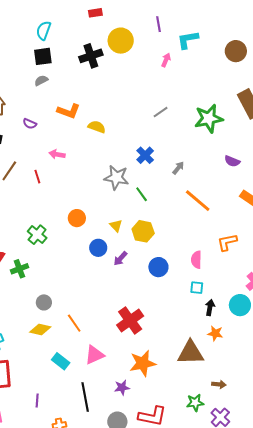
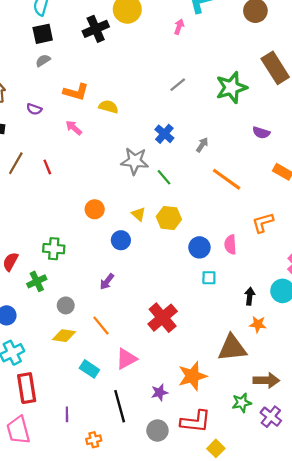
pink arrow: (57, 154) -> (74, 128), moved, turned 35
green cross: (37, 235) -> (54, 249), moved, turned -30
purple arrow: (120, 259) -> (107, 282), moved
blue circle: (158, 267) -> (199, 247), moved
green cross: (19, 269) -> (37, 281), moved
cyan square: (197, 288) -> (209, 278), moved
orange star: (143, 363) -> (192, 376), moved
brown arrow: (219, 384) -> (266, 380), size x1.6

